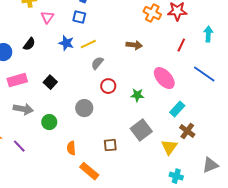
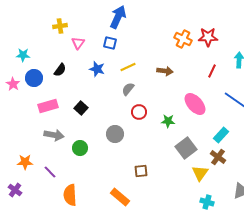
yellow line: (88, 44) -> (128, 67), moved
cyan rectangle: (177, 109) -> (221, 135), moved
gray square: (141, 130) -> (186, 148), moved
orange semicircle: (71, 148) -> (70, 195), moved, size x1.5

